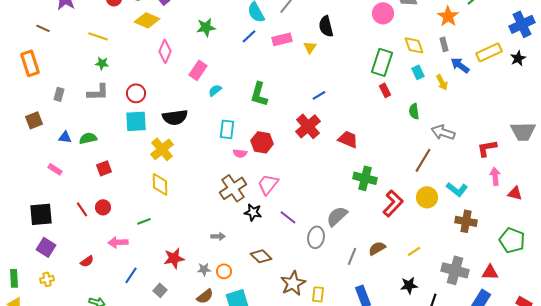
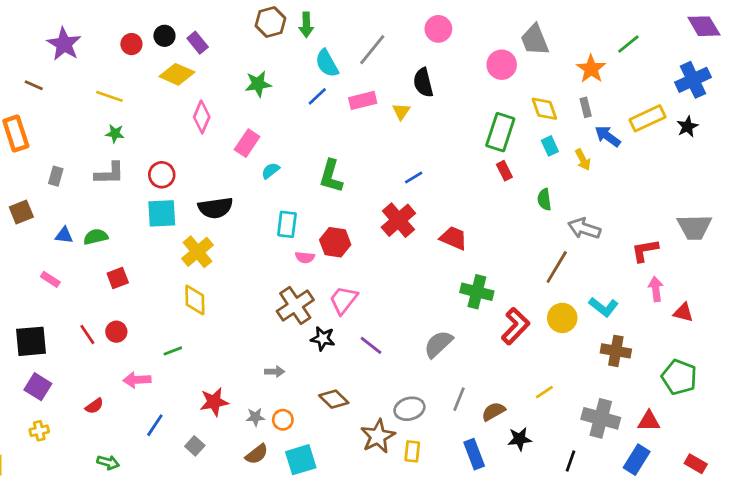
gray ellipse: (316, 237) -> (409, 409), moved, turned 65
brown semicircle: (377, 248) -> (493, 411), moved
black star: (409, 285) -> (520, 439), moved

